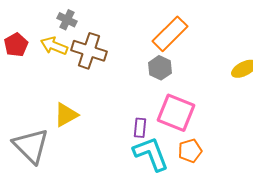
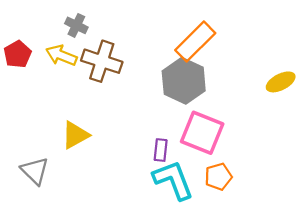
gray hexagon: (160, 68) -> (184, 81), size x1.6
gray triangle: (31, 146) -> (35, 171), size x0.7

